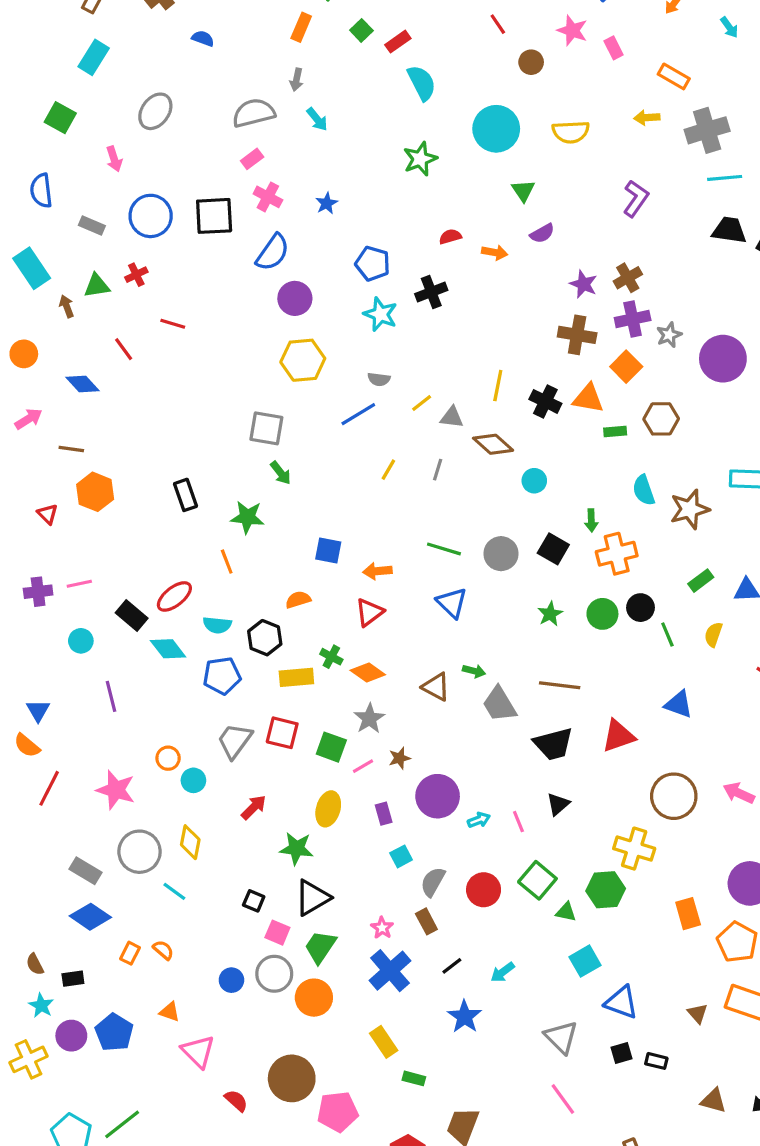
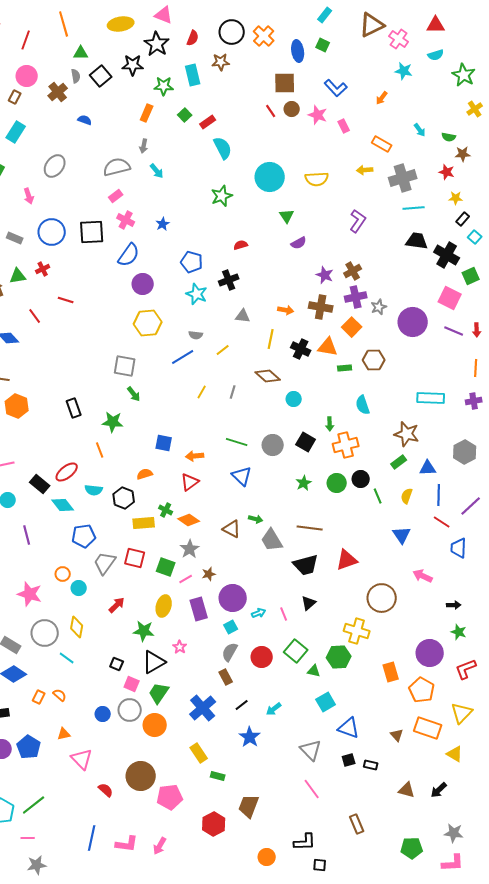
cyan arrow: (729, 27) -> (420, 130), moved
brown circle: (531, 62) -> (292, 109), moved
orange arrow: (495, 252) -> (286, 310), moved
gray triangle: (452, 417) -> (243, 316), moved
brown star: (690, 509) -> (407, 434), moved, turned 30
blue pentagon: (222, 676) -> (84, 536), moved
blue triangle: (679, 704) -> (402, 535), moved, turned 36
pink arrow: (739, 793) -> (423, 576), moved
purple rectangle: (384, 814) -> (199, 609), size x1.6
cyan square: (401, 856) -> (231, 627), moved
pink star: (382, 928) -> (180, 647), moved
orange triangle: (170, 1012) -> (64, 734), turned -32

